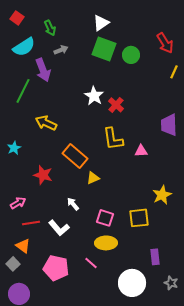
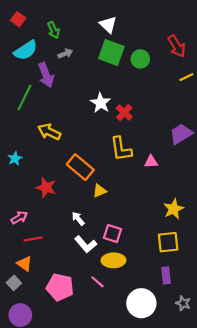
white triangle: (101, 23) -> (108, 25), turned -42
yellow line: (174, 72) -> (186, 77), turned 40
purple trapezoid: (169, 125) -> (181, 134), turned 60
yellow square: (139, 218) -> (168, 242), moved
white L-shape: (59, 228) -> (86, 244), moved

